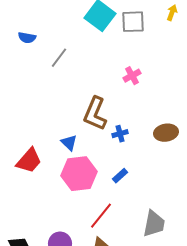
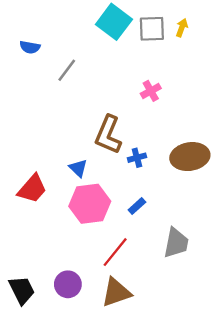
yellow arrow: (172, 13) -> (182, 28), moved
brown ellipse: (166, 133) -> (190, 157), size x1.4
gray trapezoid: (154, 224) -> (176, 243), moved

